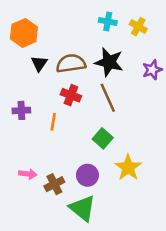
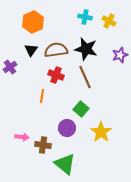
orange hexagon: (24, 33) -> (33, 22), moved
purple cross: (21, 110) -> (10, 67), moved, turned -32
purple circle: (87, 175) -> (67, 128), moved
brown cross: (54, 184) -> (43, 145), turned 35

